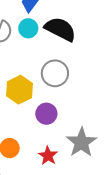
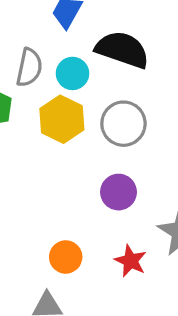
cyan circle: (28, 28) -> (72, 73), moved
yellow hexagon: (20, 90) -> (62, 119), moved

